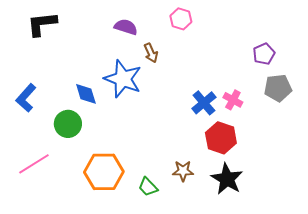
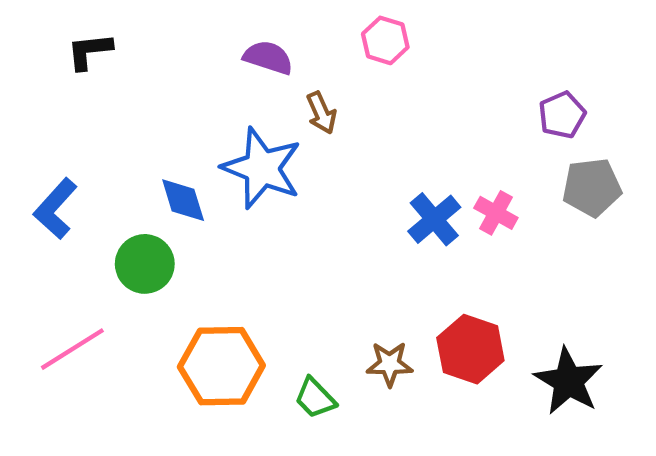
black L-shape: (42, 24) -> (89, 51), size x0.7
red hexagon: (221, 138) -> (470, 349), moved
black star: (227, 179) -> (568, 381), moved

